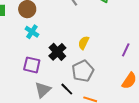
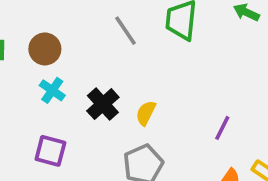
black cross: (57, 52) -> (103, 104), moved

